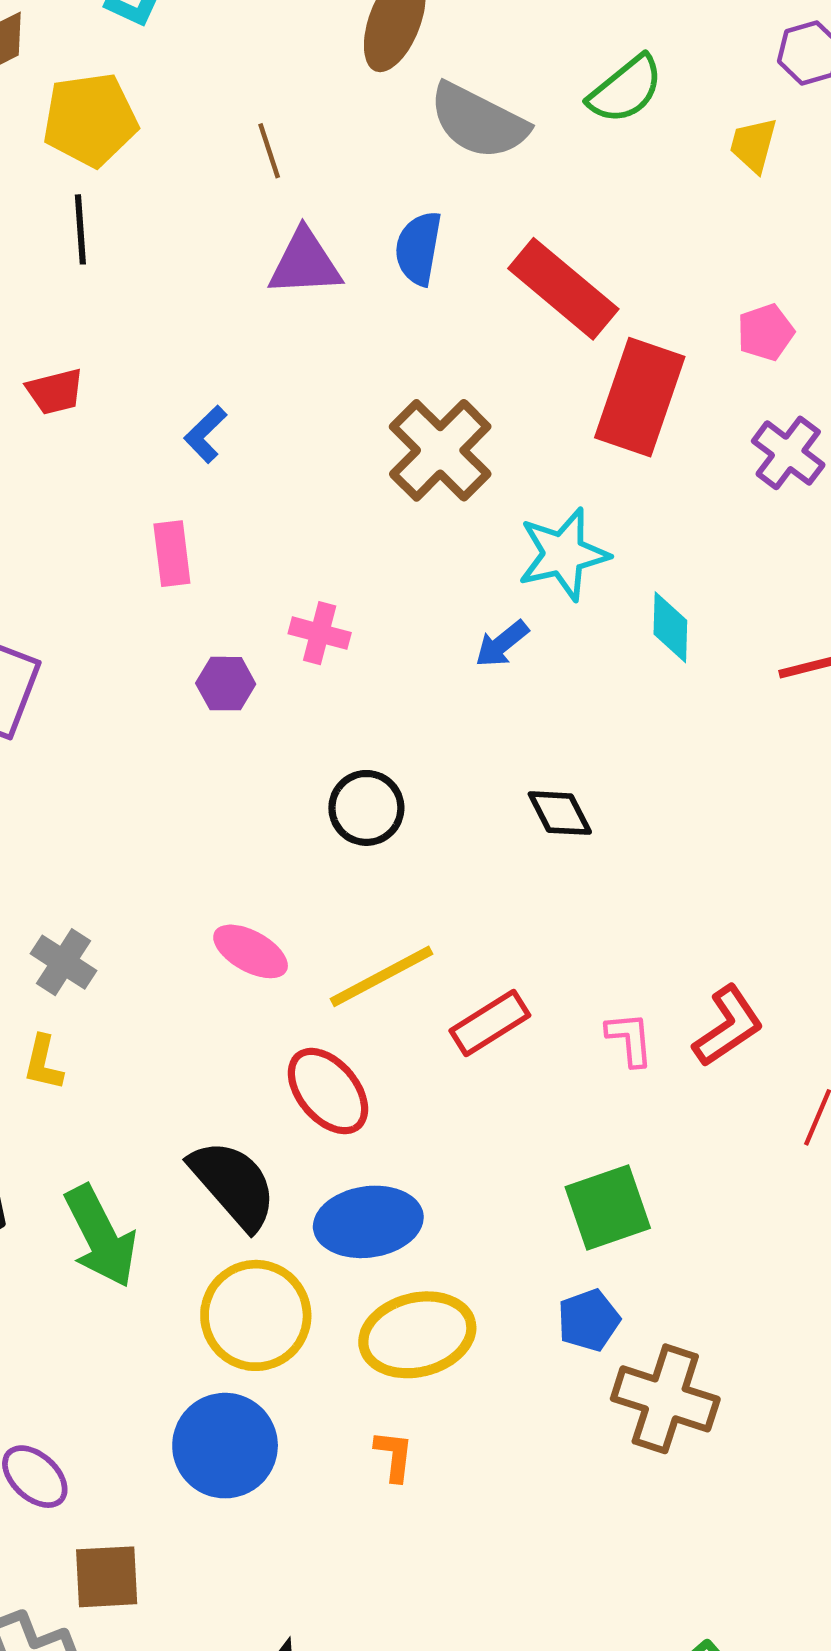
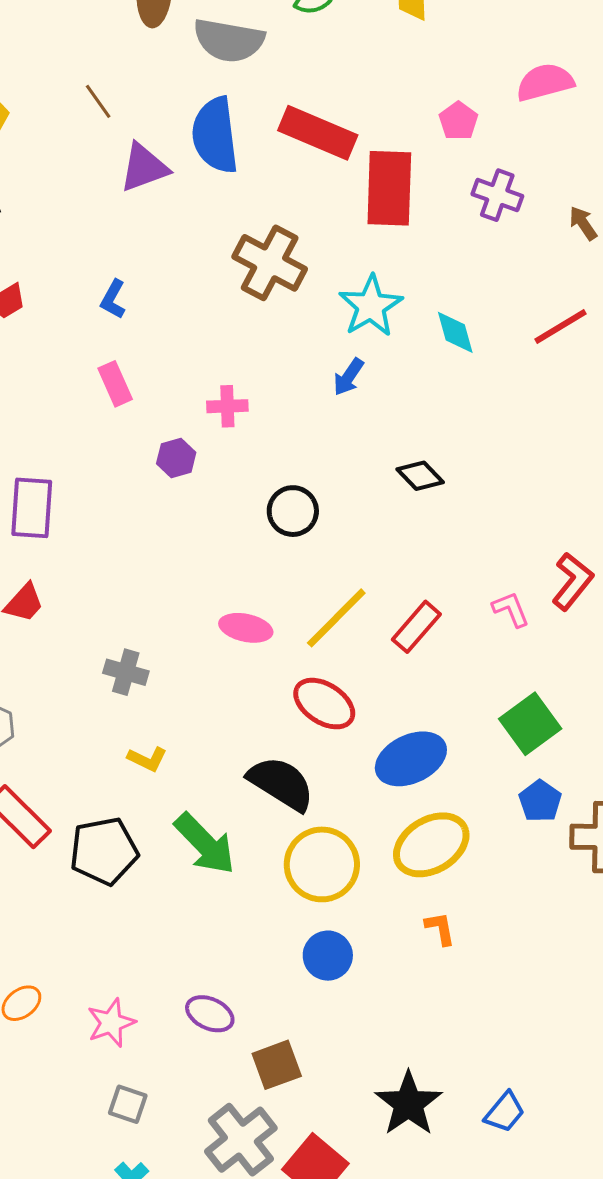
blue semicircle: (418, 248) -> (215, 135), size x1.5
yellow L-shape: (43, 1063) -> (147, 759), moved, turned -60
blue ellipse: (368, 1222) -> (411, 759), moved
blue circle: (225, 1446) -> (328, 956), size x0.7

